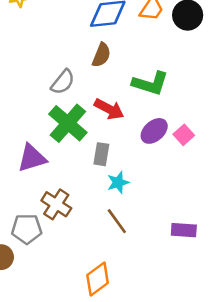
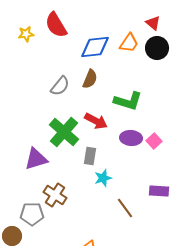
gray semicircle: (63, 82) -> (60, 86), moved
purple ellipse: (154, 131) -> (131, 138), turned 45
brown line: (117, 221) -> (125, 208), moved
purple rectangle: (184, 230) -> (159, 191), moved

